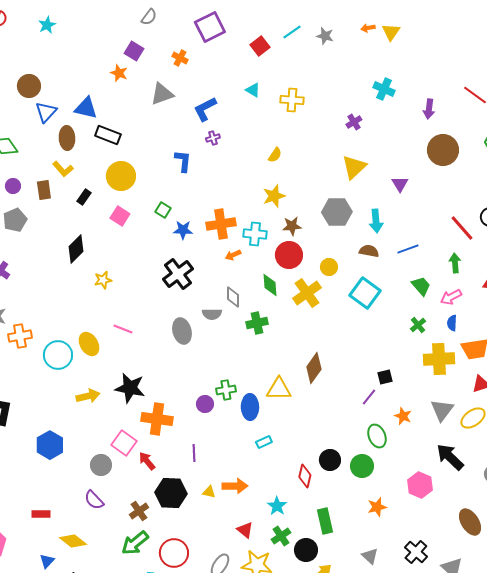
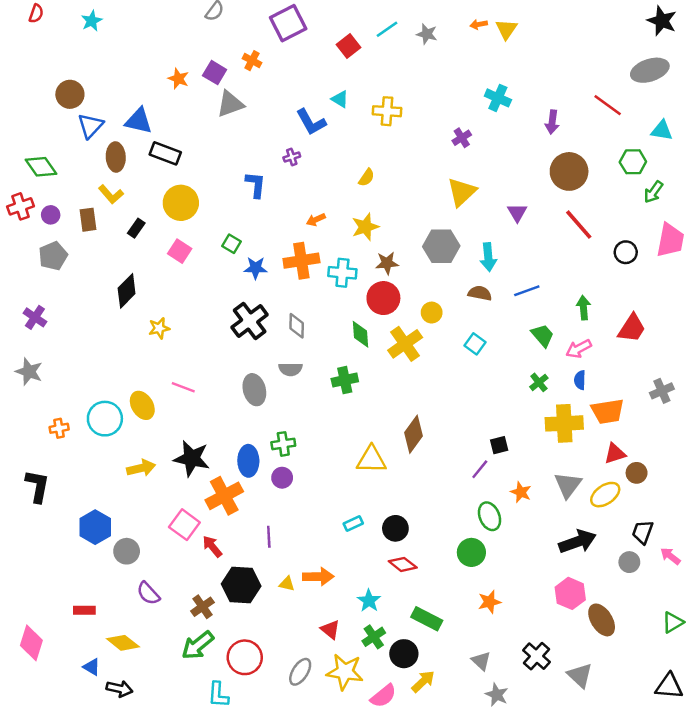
purple square: (134, 51) -> (215, 73), moved
blue L-shape: (205, 109) -> (311, 122), moved, turned -92
red line: (462, 228) -> (579, 225), moved
orange arrow: (233, 255) -> (316, 220), moved
cyan square: (365, 293) -> (475, 344), size x0.6
gray diamond: (233, 297) -> (297, 326), moved
orange cross: (20, 336) -> (59, 428), moved, size x0.7
green cross: (226, 390) -> (283, 444), moved
blue ellipse: (250, 407) -> (248, 461), moved
orange cross: (157, 419) -> (224, 496), turned -36
black arrow: (450, 457) -> (577, 542), turned 116
black circle: (330, 460) -> (395, 528), moved
gray circle: (101, 465) -> (127, 551), moved
red diamond: (305, 476) -> (403, 564), turned -65
pink hexagon: (420, 485) -> (570, 593), moved
green rectangle: (325, 521) -> (427, 619), turned -50
blue triangle: (47, 561) -> (92, 667), turned -42

